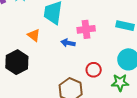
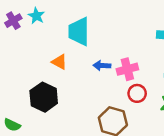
pink cross: (86, 29) -> (127, 69), moved

